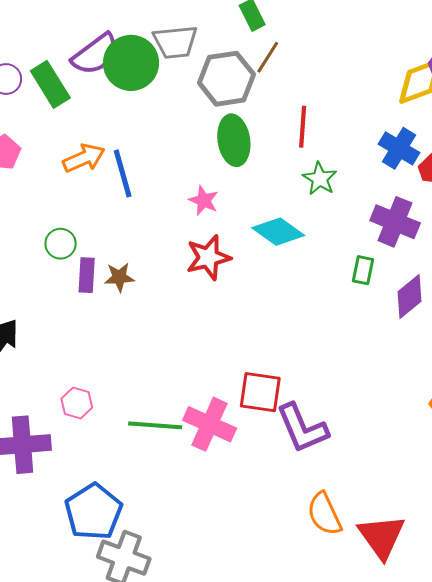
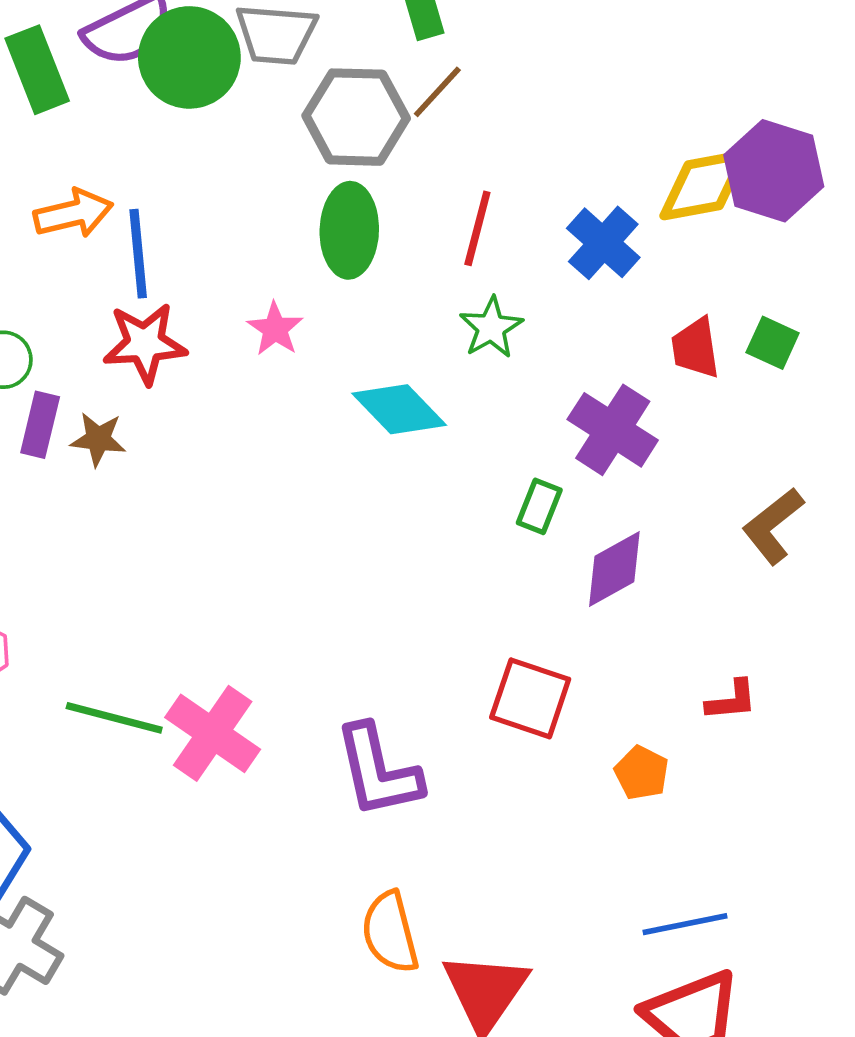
blue cross: (399, 148) -> (603, 243), moved
red star: (208, 257) -> (145, 344), moved
red square: (260, 392) -> (530, 698), moved

